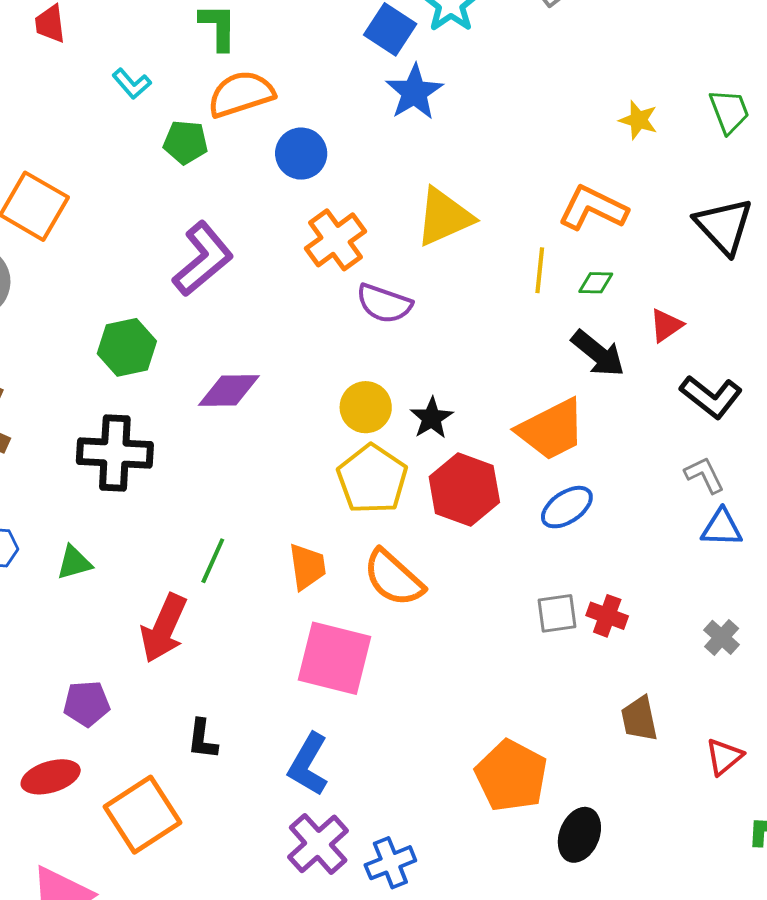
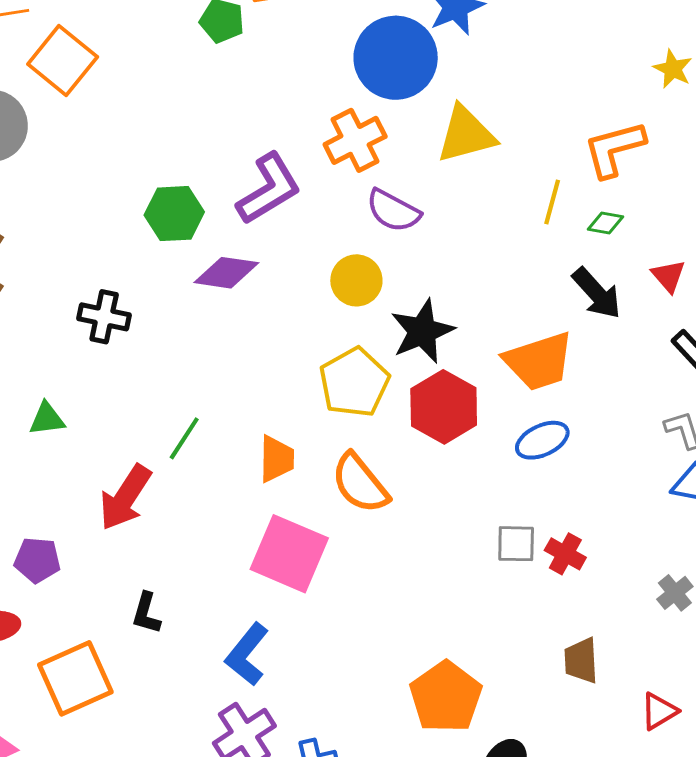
blue circle: (301, 154) -> (396, 58), moved, size x1.6
orange L-shape: (593, 208) -> (614, 149), turned -50
purple L-shape: (203, 259) -> (269, 189), moved
red triangle: (666, 325) -> (668, 276), turned -45
green hexagon: (127, 347) -> (174, 214), moved
yellow circle: (366, 407) -> (356, 280), moved
black star: (432, 418) -> (422, 331), size x1.5
black cross: (115, 453) -> (104, 317), size x0.7

